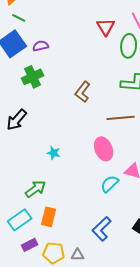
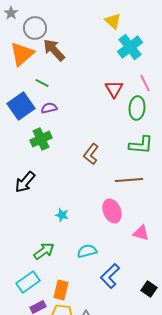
green line: (19, 18) -> (42, 83), moved
cyan semicircle: (110, 184) -> (87, 251), moved, turned 30
orange rectangle: (49, 217) -> (61, 290), moved
blue L-shape: (102, 229) -> (110, 276), moved

